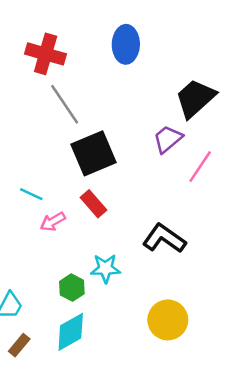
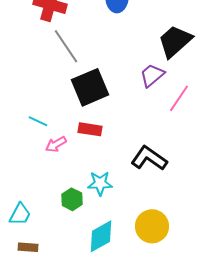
red rectangle: (93, 204) -> (90, 129), turned -40
cyan diamond: (71, 332) -> (101, 236), moved
brown rectangle: (19, 345) -> (28, 247), turned 54

